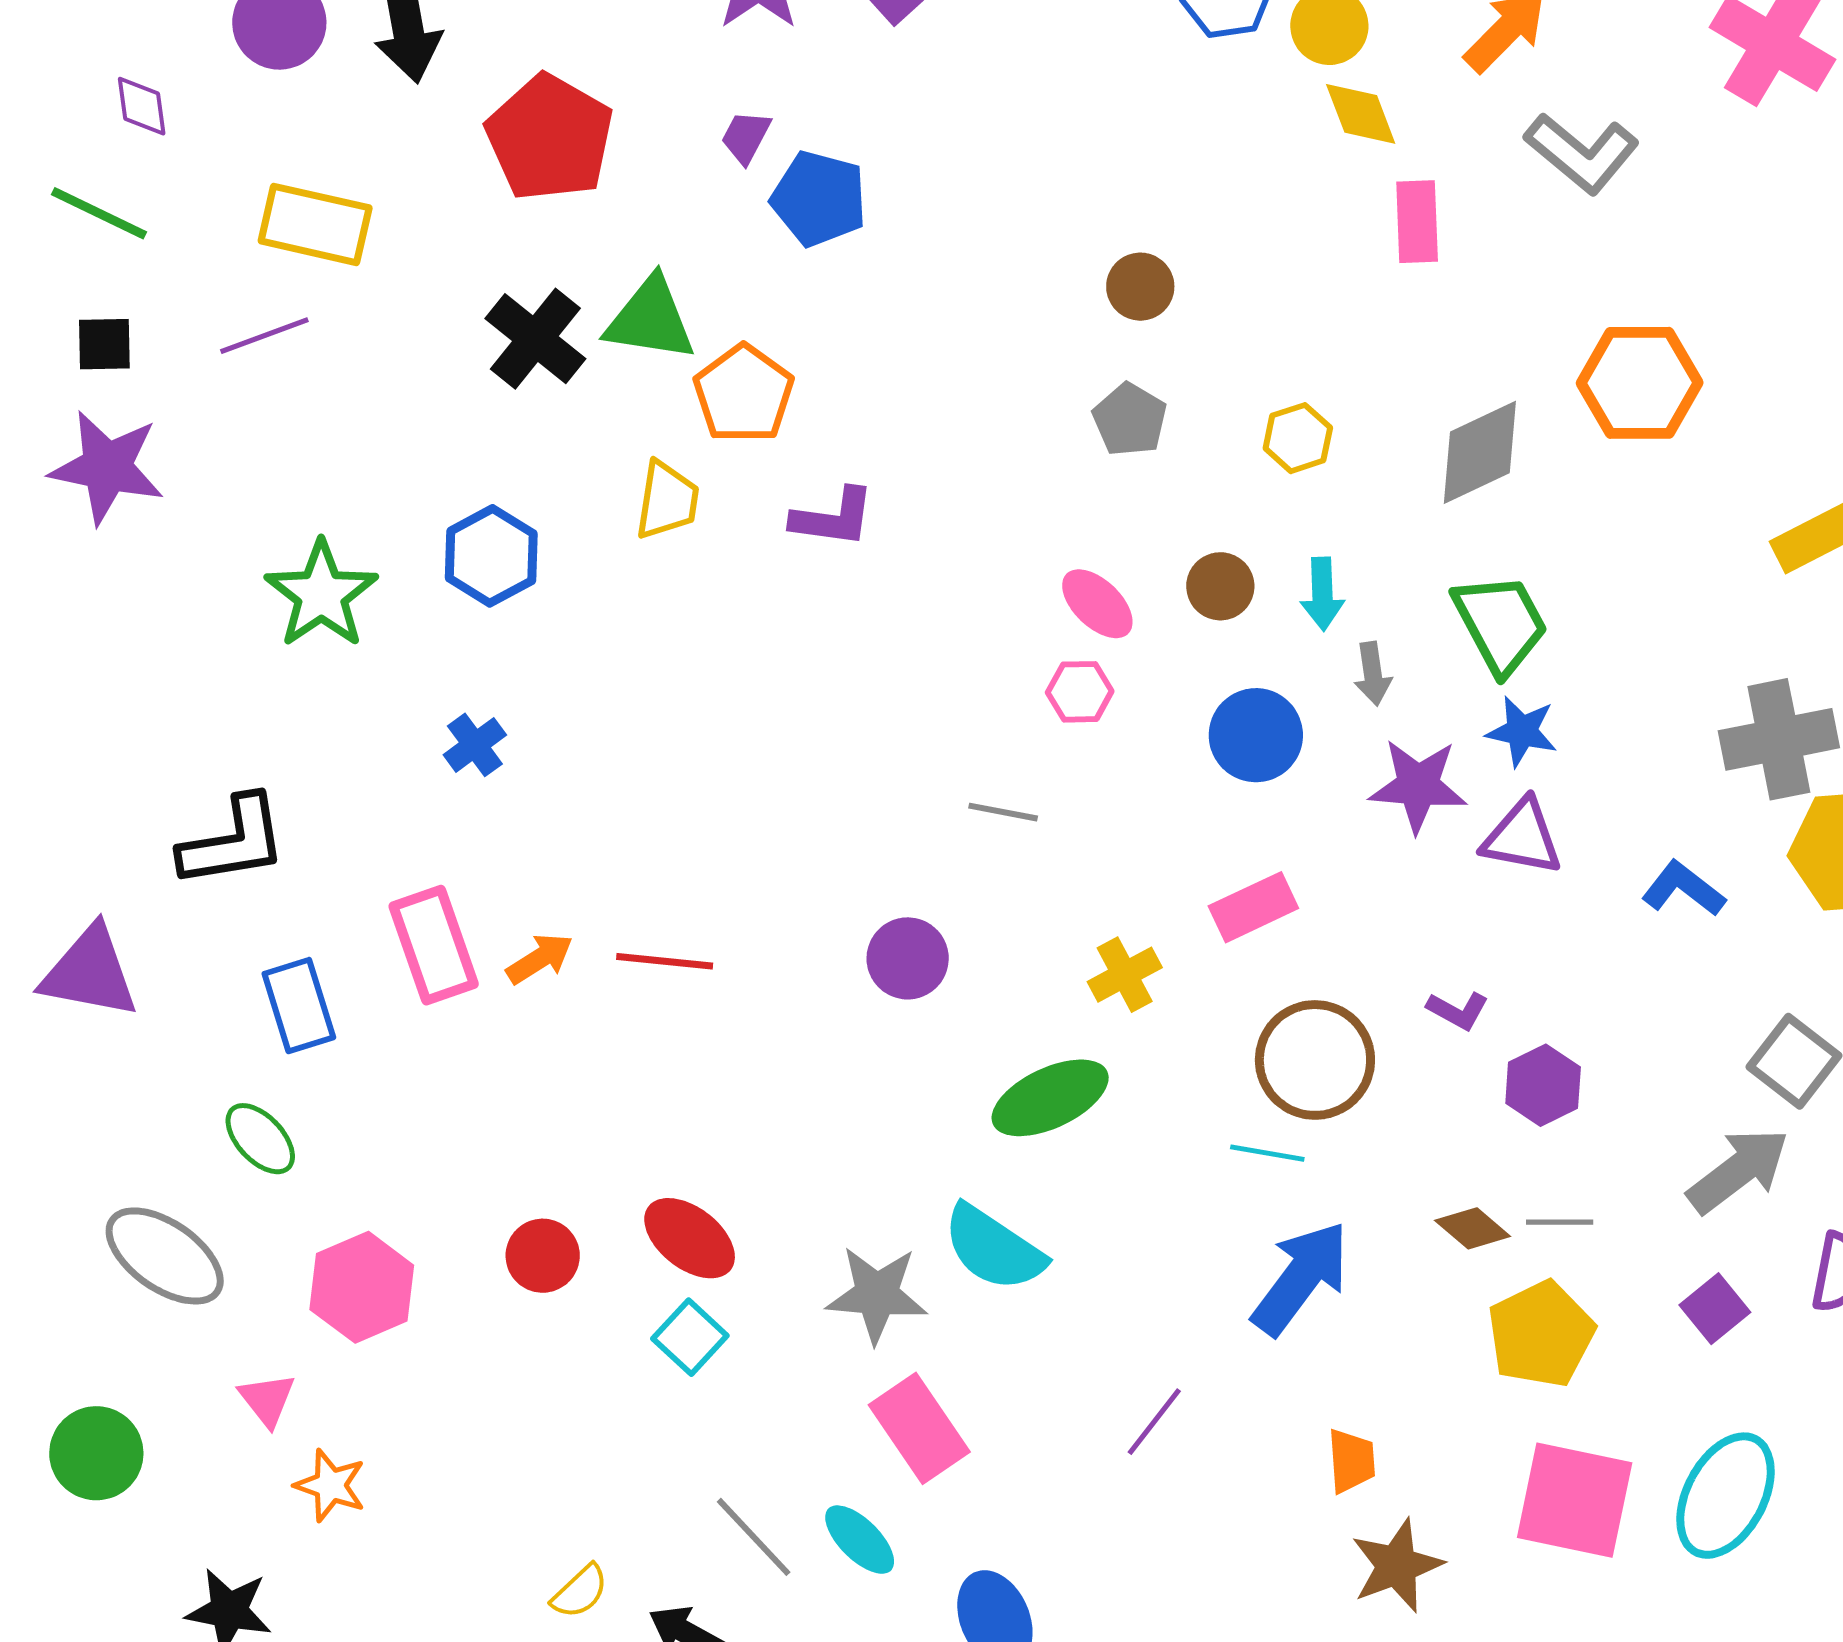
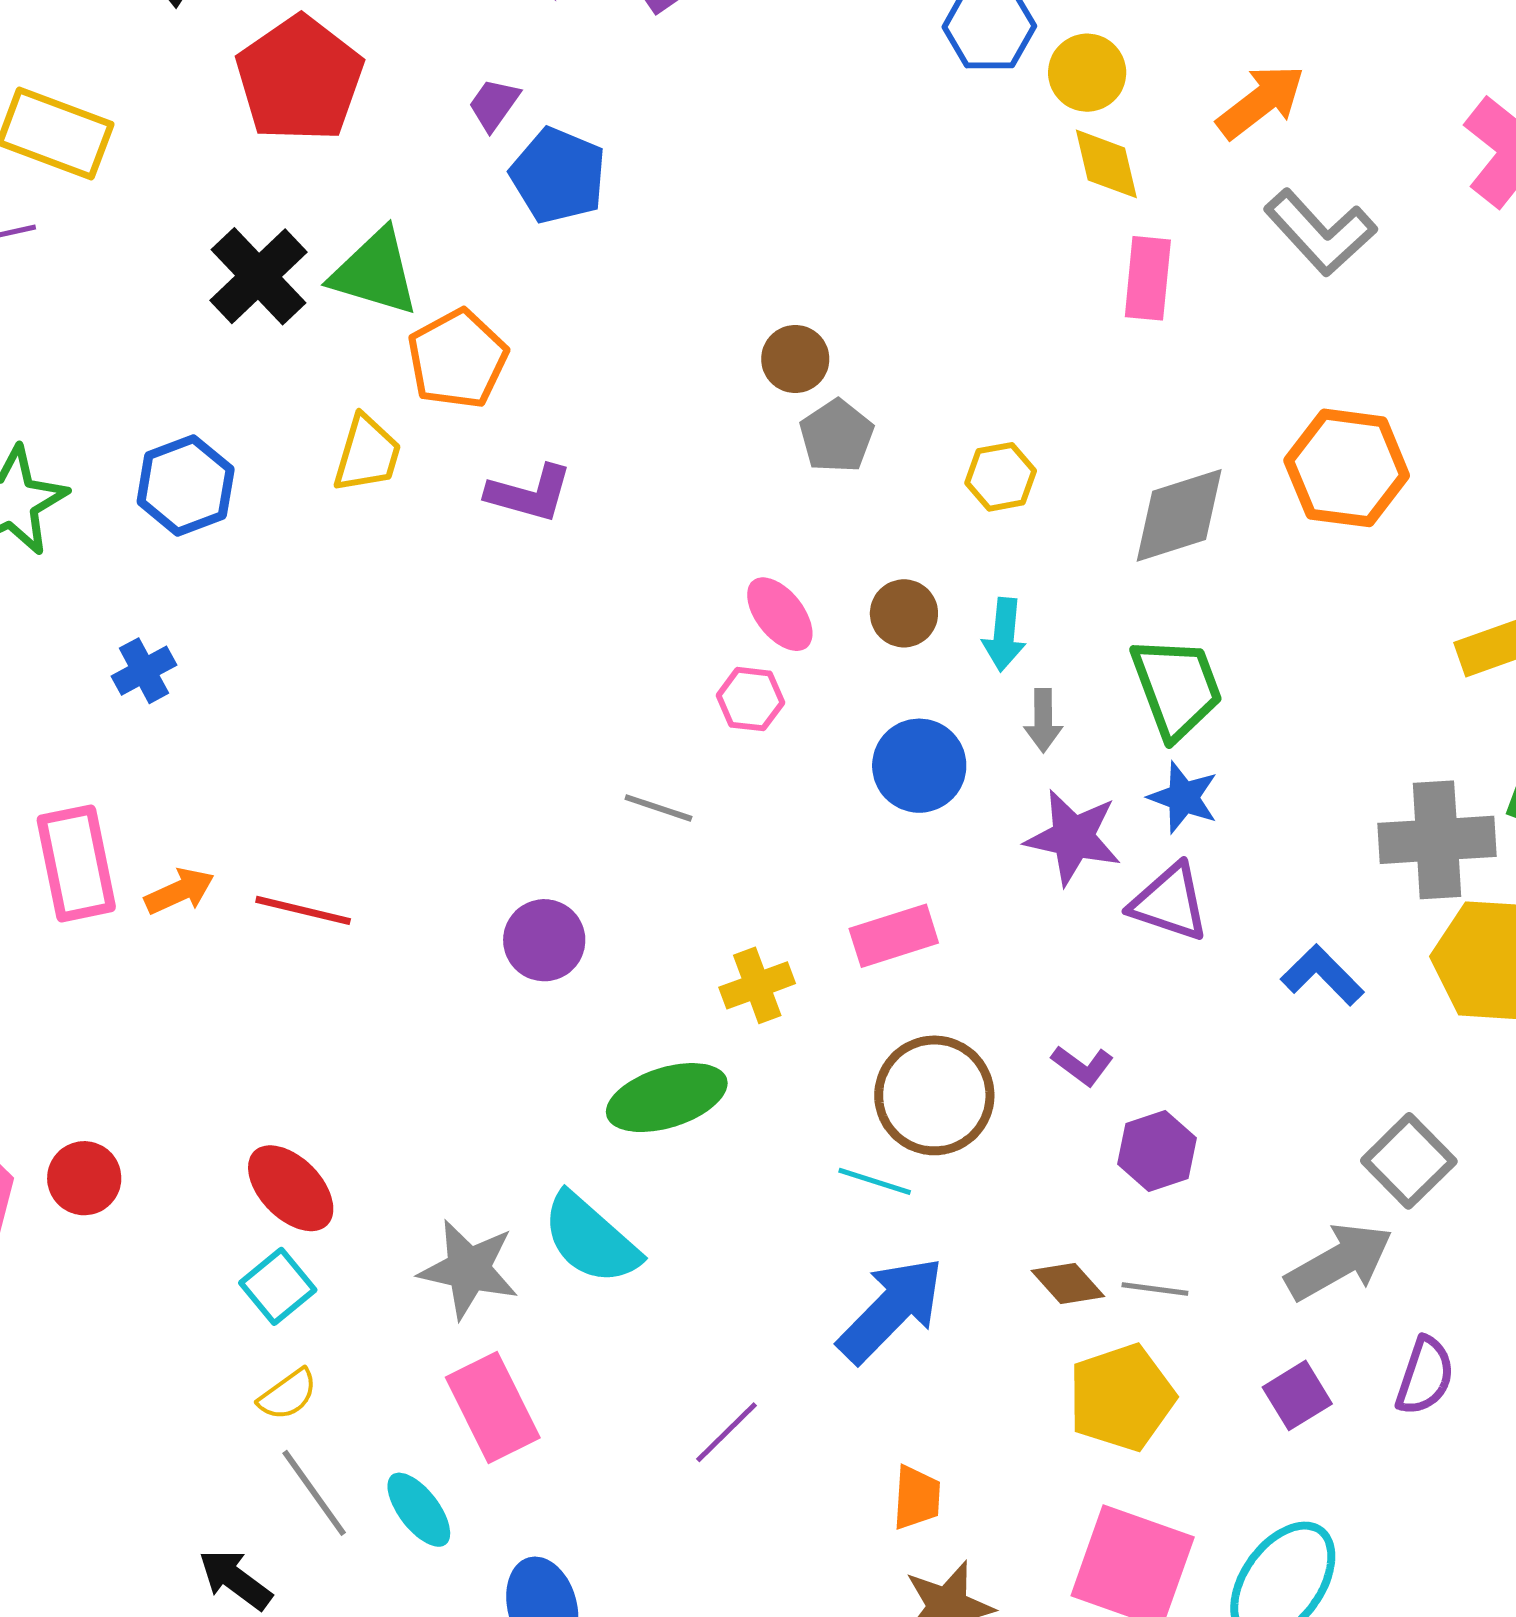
brown circle: (1140, 287) -> (795, 359), moved
red circle: (543, 1256) -> (84, 1178), moved
yellow semicircle: (580, 1592) -> (288, 1395), moved

